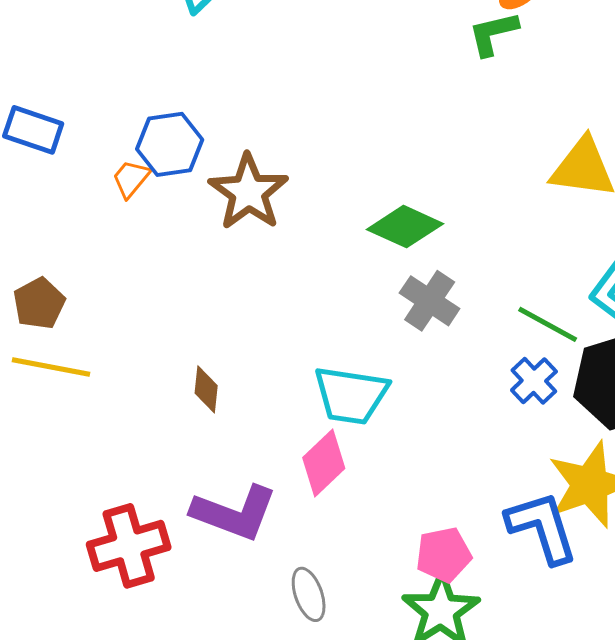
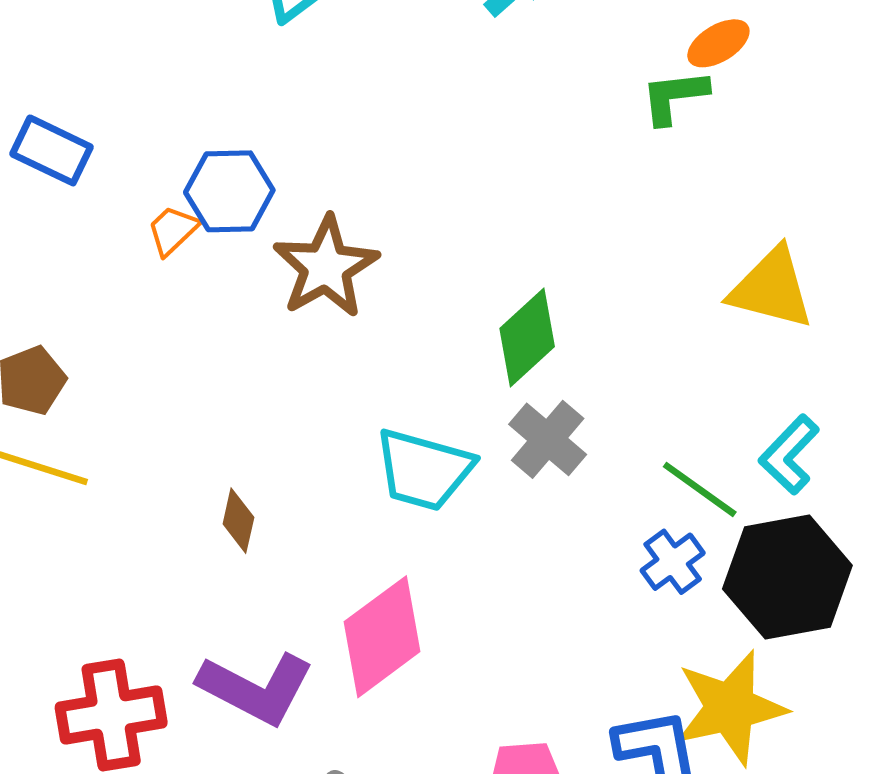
green diamond: (405, 227) -> (527, 337), turned -74
cyan trapezoid: (351, 395) -> (424, 470), moved
pink diamond: (324, 463) -> (382, 637), size x1.4

